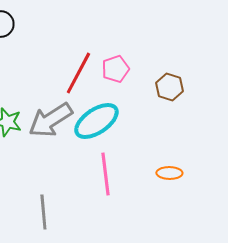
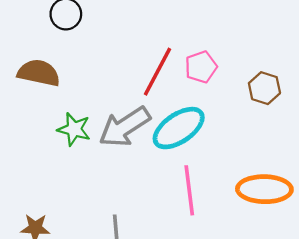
orange ellipse: (169, 173) -> (264, 189), size x1.8

